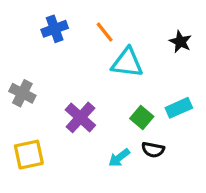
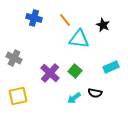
blue cross: (55, 29) -> (34, 18), turned 35
black star: (180, 42) -> (103, 25), moved
green square: (142, 117) -> (75, 71), moved

